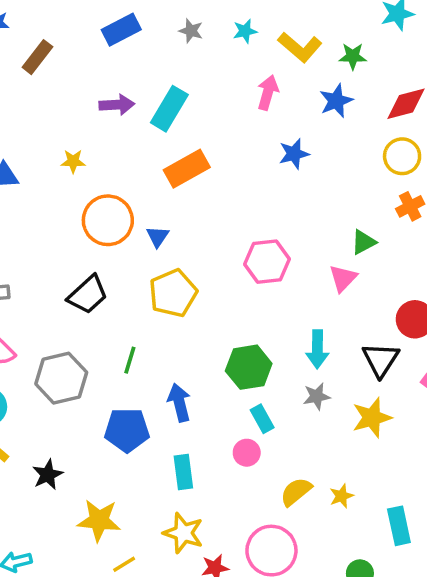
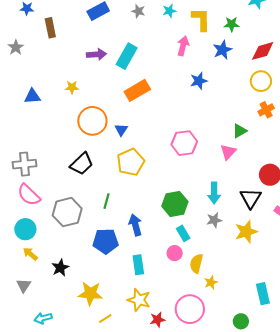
yellow L-shape: (300, 47) -> (201, 19), turned -130
brown rectangle: (37, 57) -> (50, 28), turned -48
yellow semicircle: (296, 492) -> (196, 263), moved, turned -36
yellow star: (342, 496) -> (211, 282), moved

